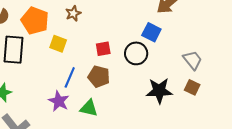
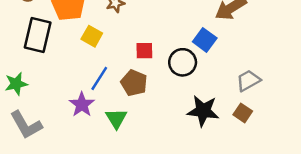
gray trapezoid: (192, 60) -> (248, 81), turned -90
green triangle: (89, 108) -> (116, 119), turned 36

